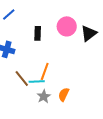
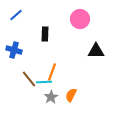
pink circle: (67, 26) -> (80, 19), moved
black triangle: (89, 33) -> (96, 51), moved, turned 36

